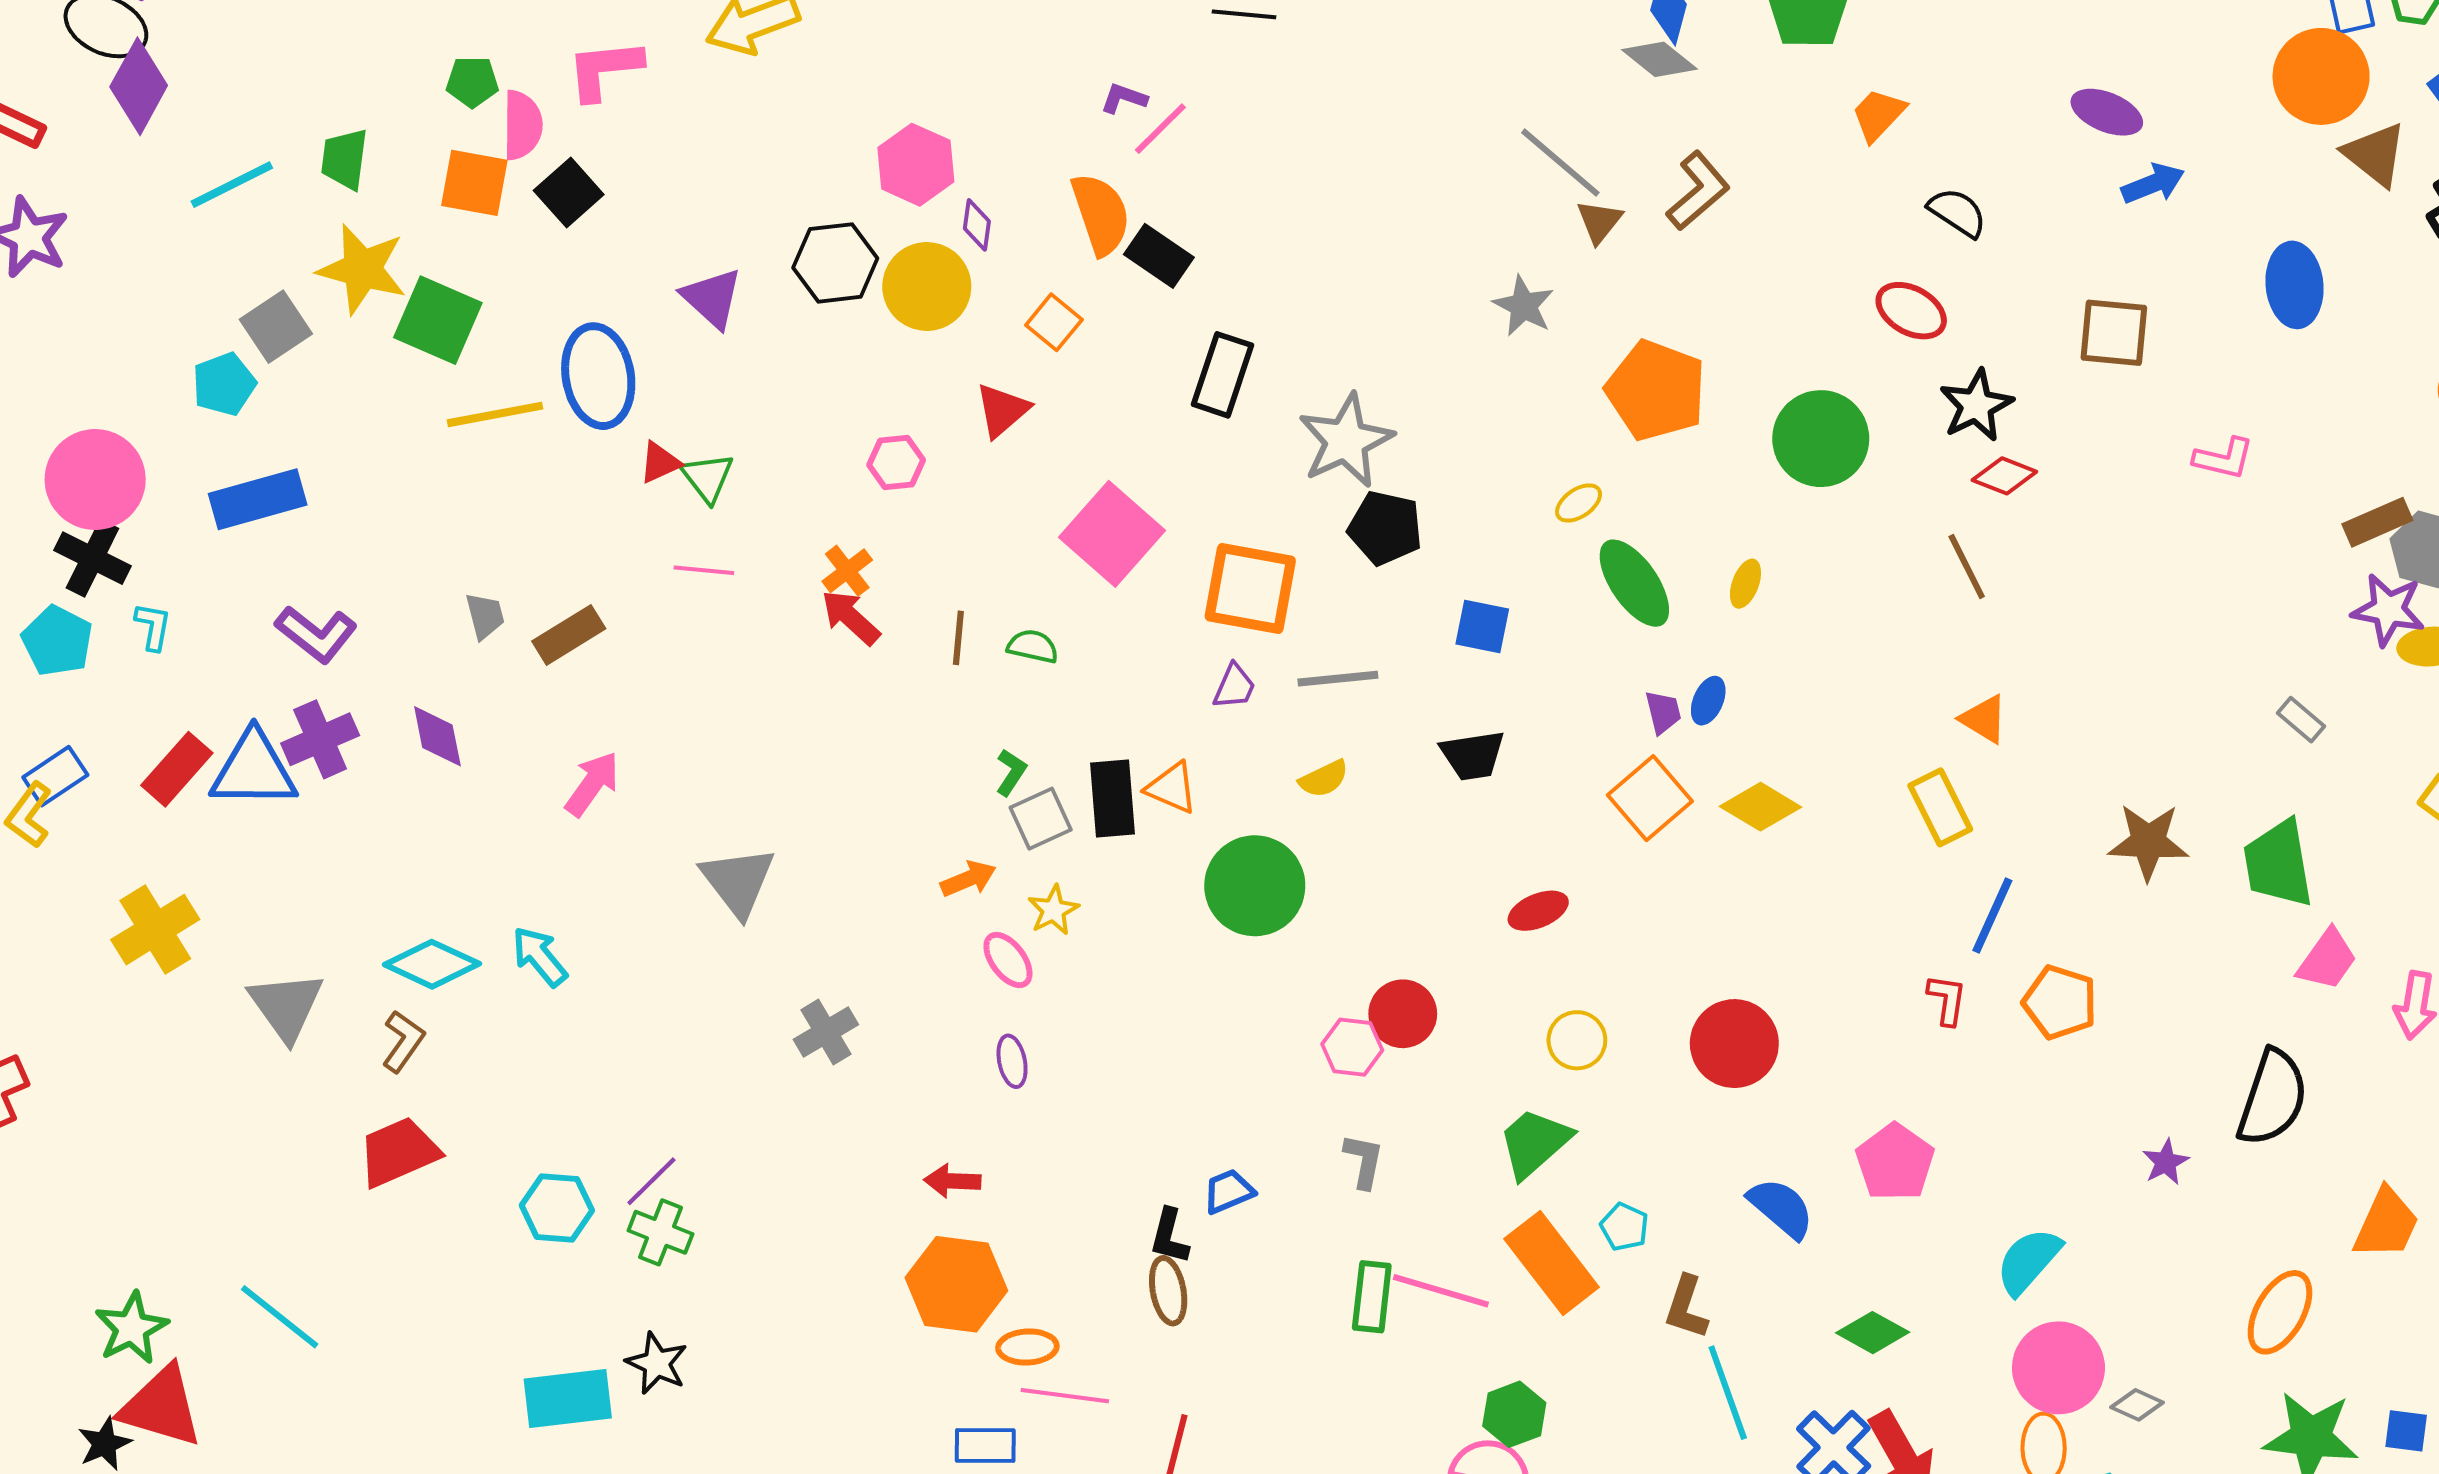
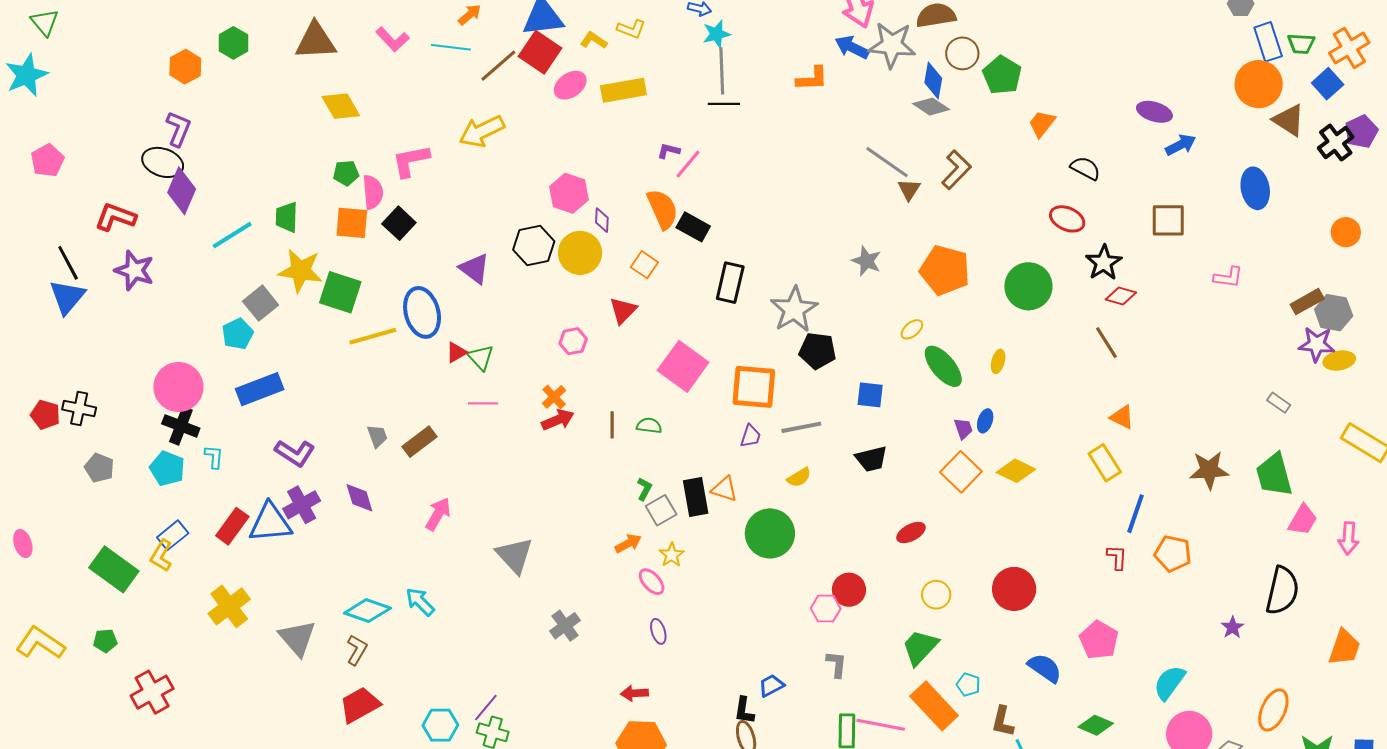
gray star: (1524, 306) -> (866, 261), moved
red arrow: (851, 617) -> (558, 420), turned 120
orange ellipse: (2280, 1312) -> (1273, 710), moved

